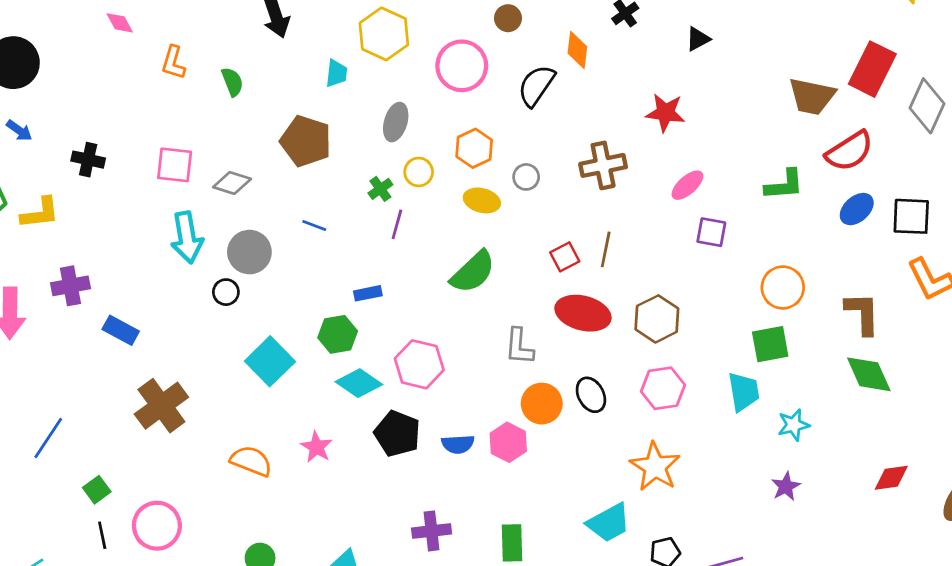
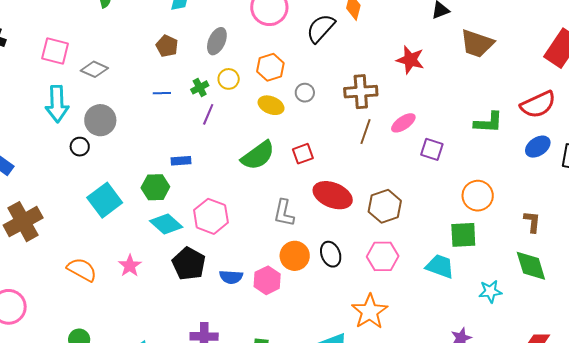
brown trapezoid: (812, 96) -> (477, 44), moved
brown pentagon: (306, 141) -> (167, 46), moved, size x0.6
pink ellipse: (687, 185) -> (403, 123), moved
blue line: (314, 225) -> (162, 93), moved, turned -30
brown line: (606, 249) -> (366, 132), moved
red square: (565, 257) -> (303, 154), moved
brown L-shape: (863, 313) -> (532, 222), size x0.7
cyan trapezoid: (744, 392) -> (440, 266), turned -68
cyan star: (793, 425) -> (490, 291), moved

